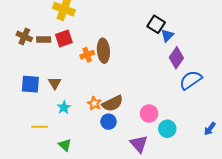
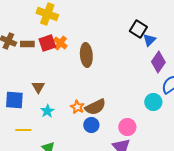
orange cross: (87, 55) -> (60, 43), moved, turned -32
blue square: (30, 84) -> (14, 100), moved
pink circle: (149, 114) -> (127, 127), moved
cyan circle: (167, 129) -> (153, 102), moved

